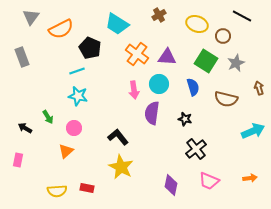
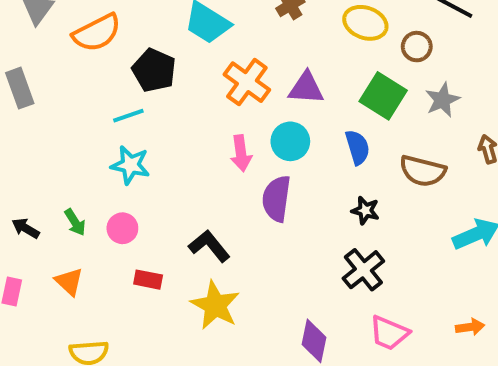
green arrow: (48, 117) -> (75, 222), moved
black star: (185, 119) -> (365, 210), moved
orange triangle: (66, 151) -> (69, 282), moved, turned -35
red rectangle: (87, 188) -> (148, 280), moved

